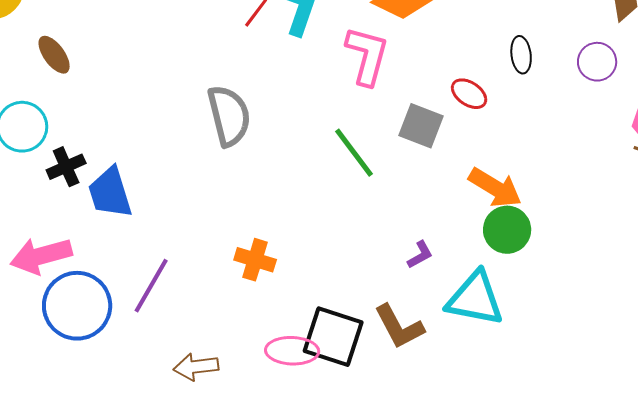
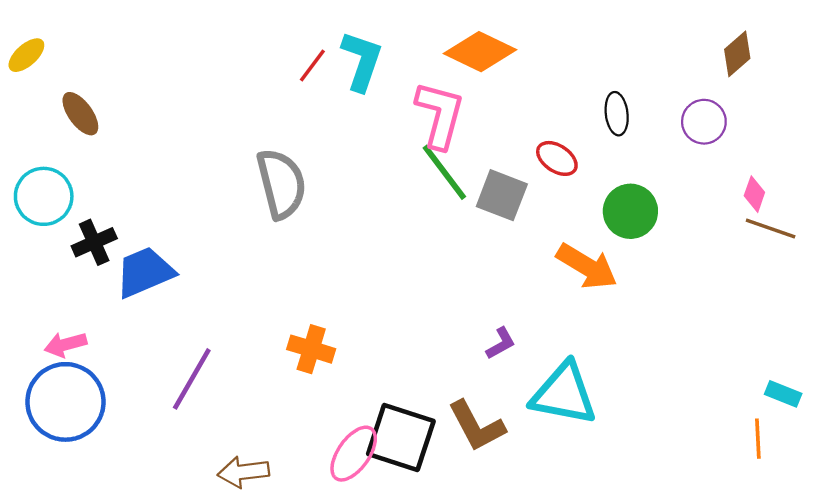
green line: (354, 153) -> (444, 172), moved
blue trapezoid: (110, 193) -> (145, 272), turned 84
green circle: (507, 230) -> (630, 211), moved
pink arrow: (41, 256) -> (65, 344), size x0.6
blue circle: (77, 306) -> (65, 402), moved
pink ellipse: (292, 351) -> (354, 454), turned -57

